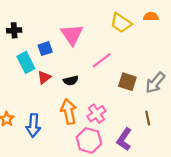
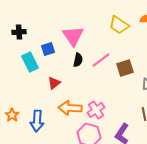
red triangle: (44, 77) -> (54, 83), moved
black semicircle: (71, 81) -> (78, 60), moved, turned -64
brown square: (127, 82) -> (125, 68), moved, turned -36
orange arrow: (69, 112) -> (70, 108), turned -75

